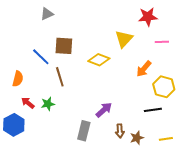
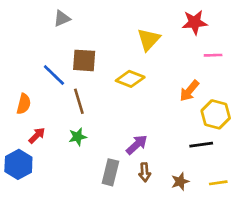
yellow triangle: (124, 39) -> (149, 39), moved
red arrow: (28, 103) -> (37, 135), turned 96
green star: (48, 104) -> (78, 137), moved
brown arrow: (120, 131) -> (145, 172), moved

